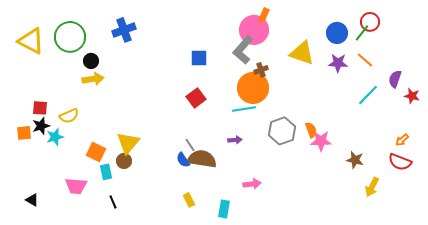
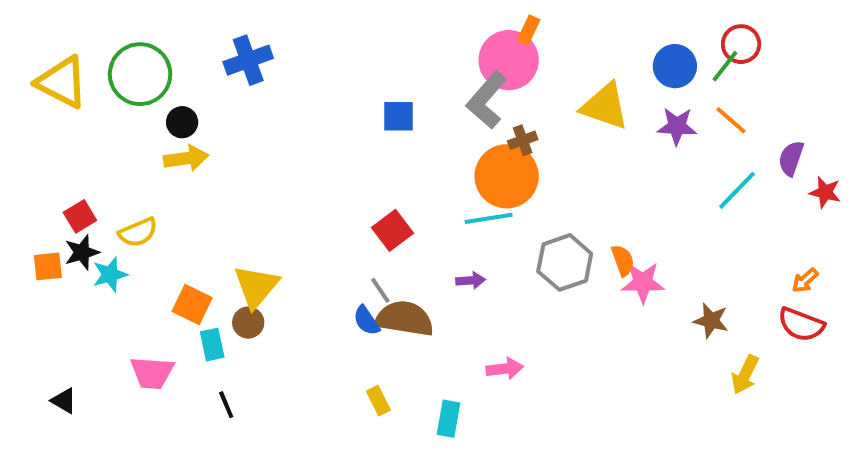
red square: (196, 98) -> (392, 230), moved
red square: (40, 108) -> (80, 216), turned -35

